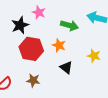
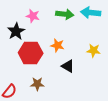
green arrow: (70, 25) -> (65, 14), moved

